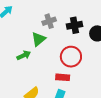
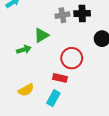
gray cross: (49, 21) -> (62, 15), moved
black cross: (75, 25) -> (82, 13), moved

